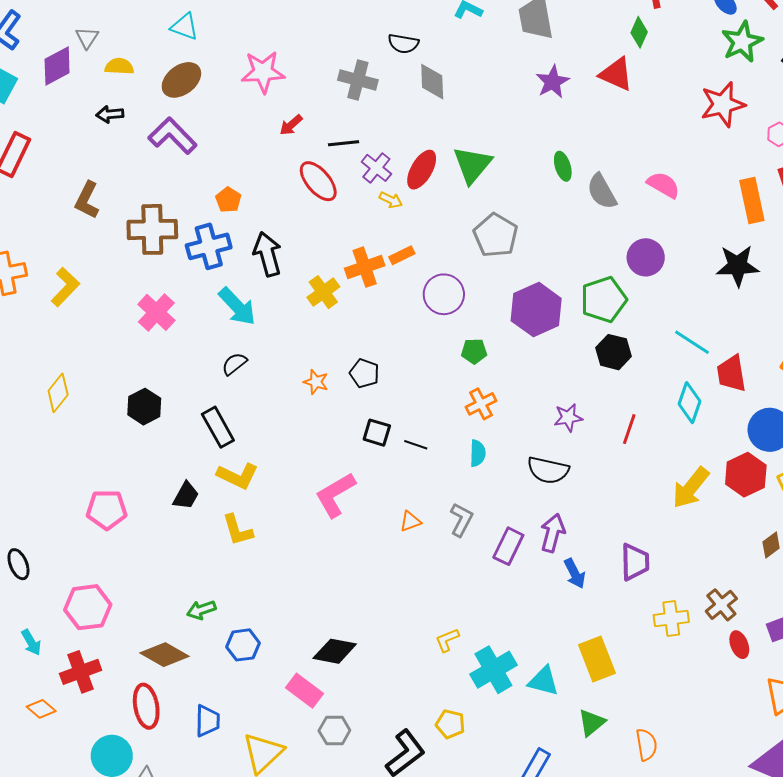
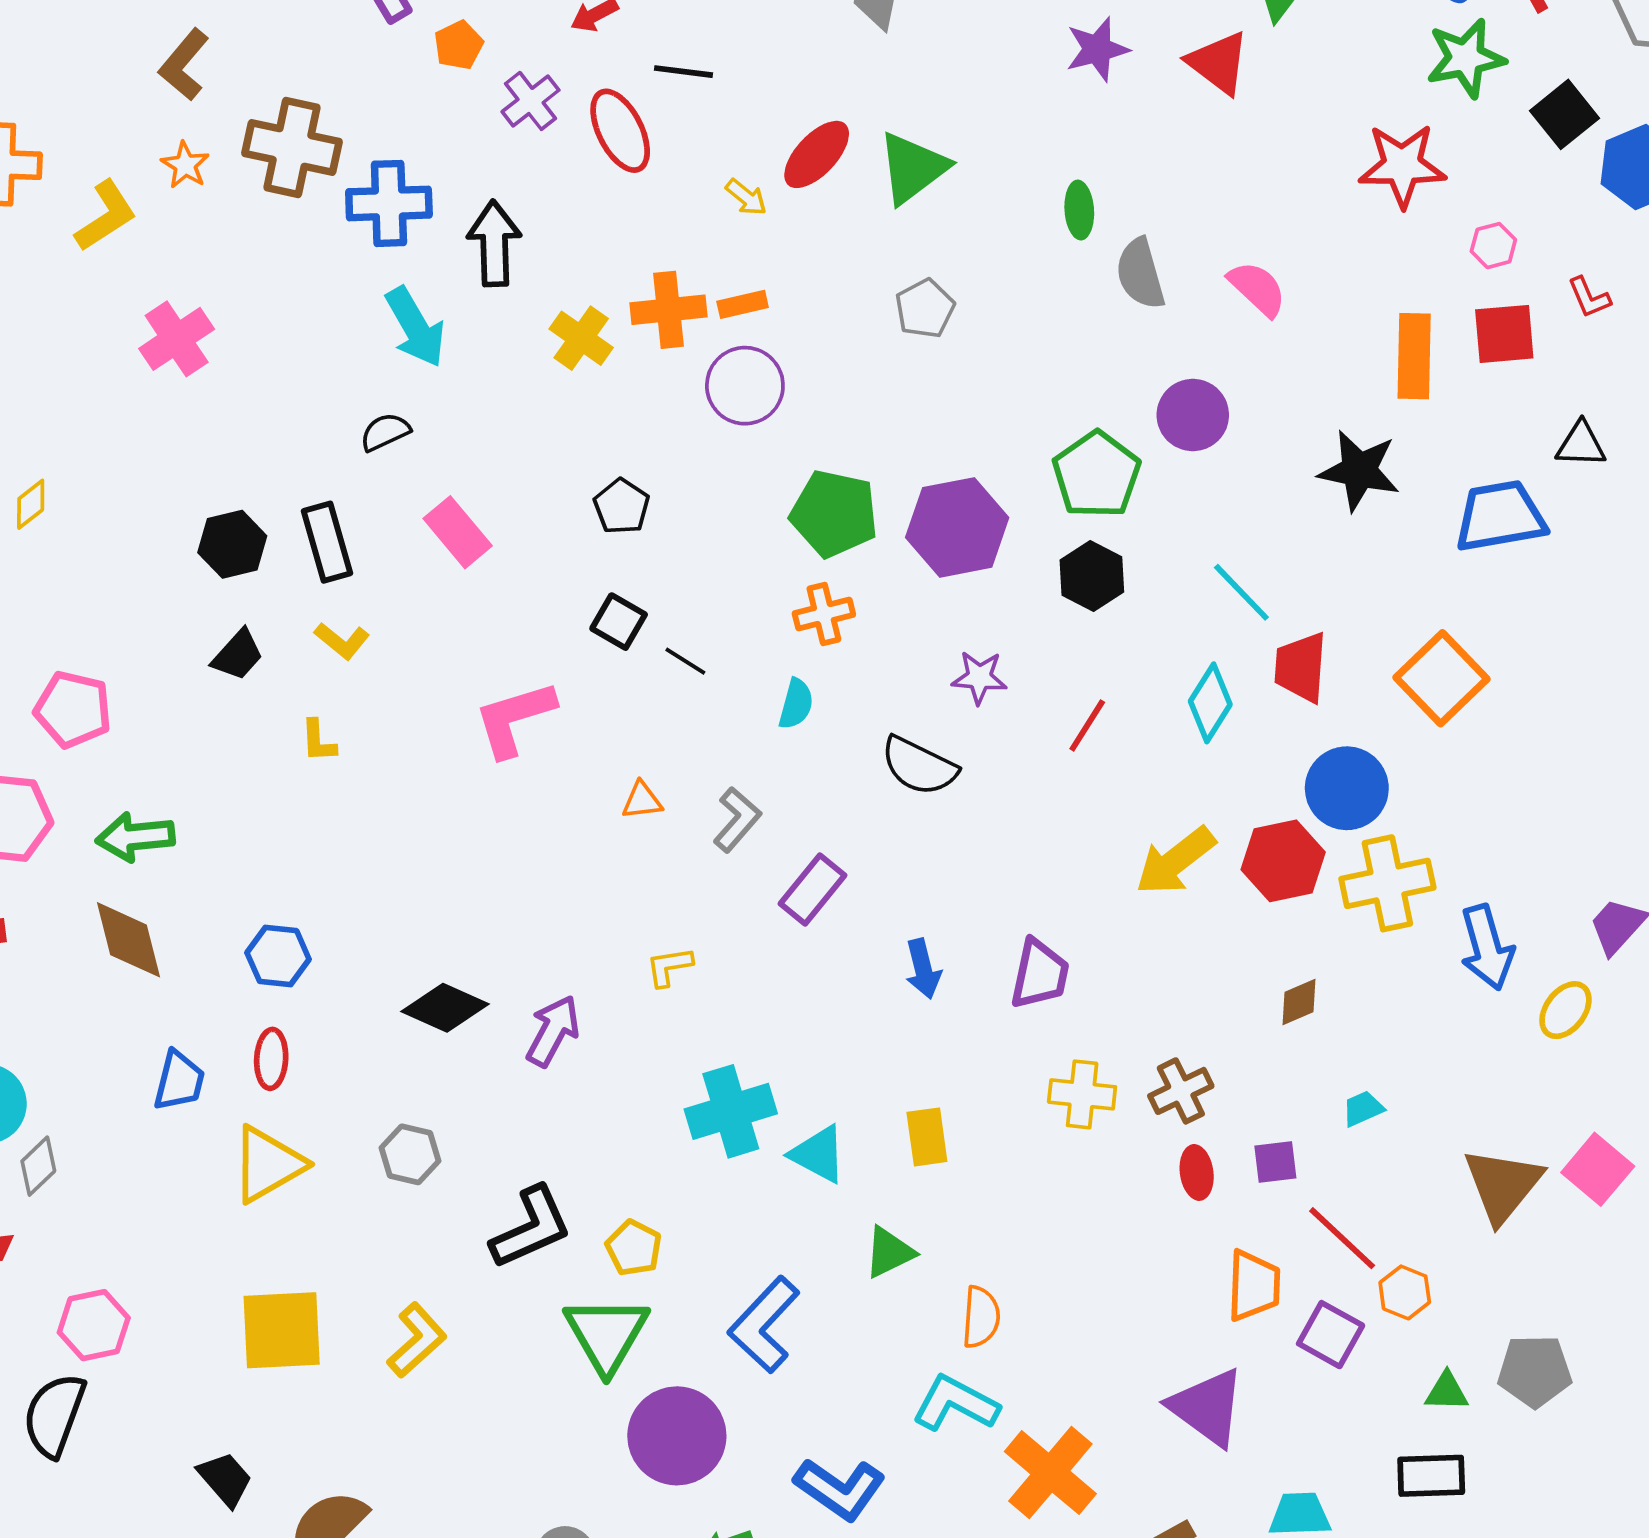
purple cross: (376, 168) -> (531, 101), moved
orange pentagon: (228, 200) -> (459, 45), moved
gray pentagon: (496, 235) -> (925, 309), size x0.7
yellow cross: (323, 292) -> (581, 338), turned -32
purple circle: (444, 294) -> (745, 386), moved
green pentagon: (604, 300) -> (1097, 475), turned -30
purple hexagon: (536, 310) -> (957, 527), moved
pink cross: (156, 312) -> (177, 339), moved
green pentagon: (474, 351) -> (834, 514), size x1.8
orange star: (316, 382) -> (185, 165), moved
yellow diamond: (58, 393) -> (31, 504), moved, size x0.7
black hexagon: (144, 407) -> (232, 544), moved
yellow L-shape: (238, 476) -> (342, 641), size x0.7
pink pentagon: (107, 510) -> (73, 709), moved
yellow L-shape: (238, 530) -> (318, 741), size x0.7
purple arrow: (553, 533) -> (553, 1031), moved
green arrow: (201, 610) -> (135, 837), moved, size x1.4
yellow L-shape: (447, 640) -> (669, 967), moved
brown diamond: (164, 655) -> (128, 940), turned 33
yellow rectangle: (597, 659) -> (927, 1137), size x0.7
pink rectangle: (304, 691) -> (458, 532), moved
red ellipse: (146, 706) -> (271, 1059), moved, size x0.7
yellow pentagon: (450, 724) -> (634, 1248), moved

